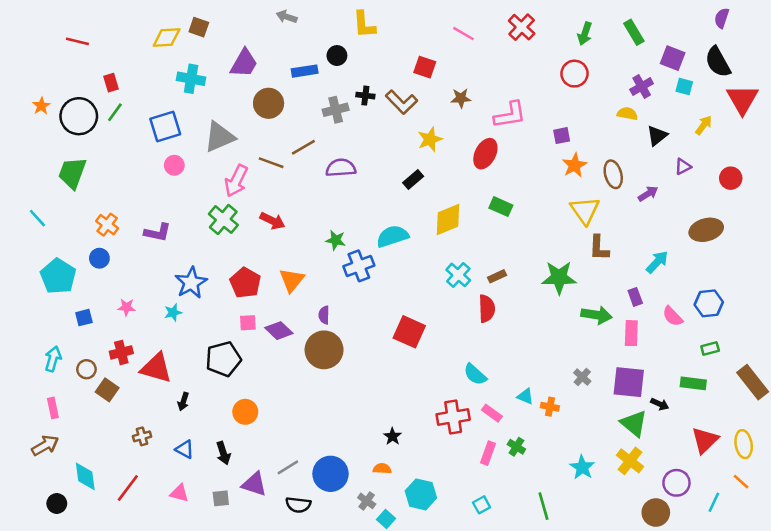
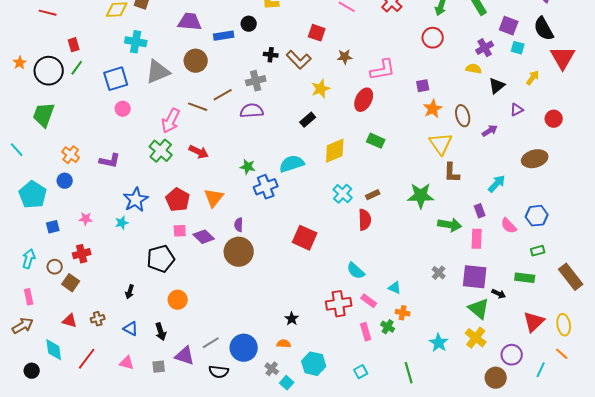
purple trapezoid: (244, 63) -> (190, 22), moved, turned -115
gray cross: (336, 110) -> (256, 81), moved
gray triangle: (219, 137) -> (158, 72), moved
red triangle: (156, 368) -> (70, 321), moved, size x0.6
orange cross: (550, 407) -> (403, 313), moved
pink rectangle: (488, 453) -> (366, 332), turned -36

